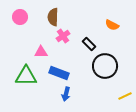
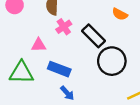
black rectangle: (89, 44) -> (94, 36), size x1.5
blue arrow: (66, 94) -> (67, 93), turned -56

